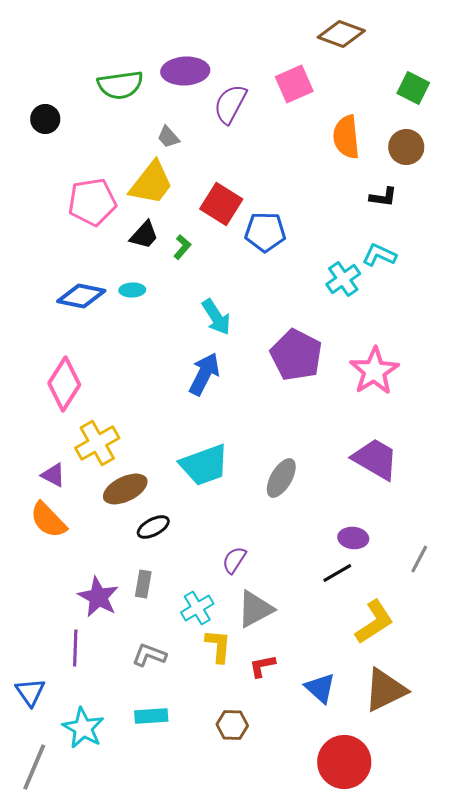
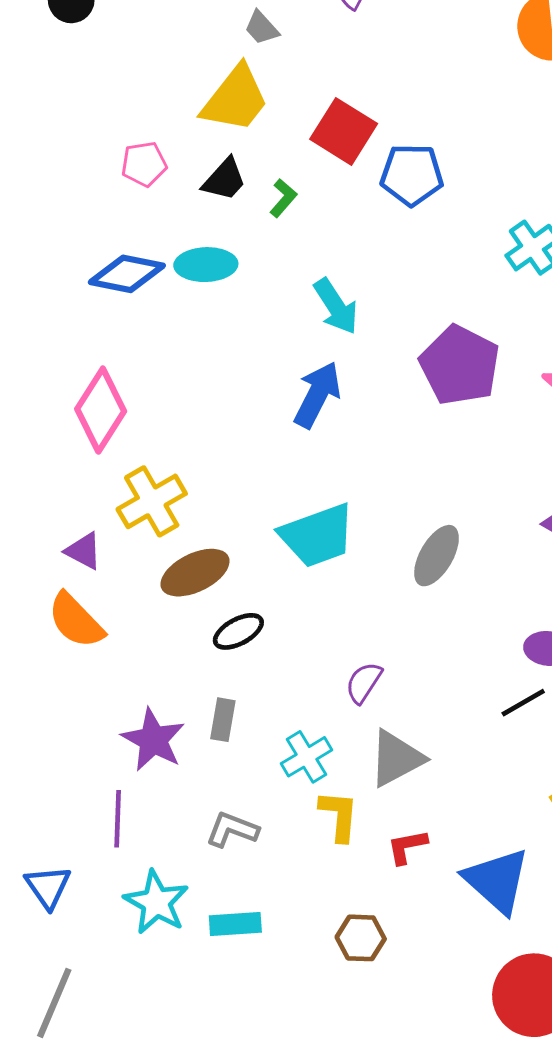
pink pentagon: (92, 202) -> (144, 164), moved, size x0.6
cyan ellipse: (132, 290) -> (206, 265), size x1.5
blue triangle: (320, 688) -> (497, 881), size x1.4
cyan star: (83, 728) -> (156, 902), moved

